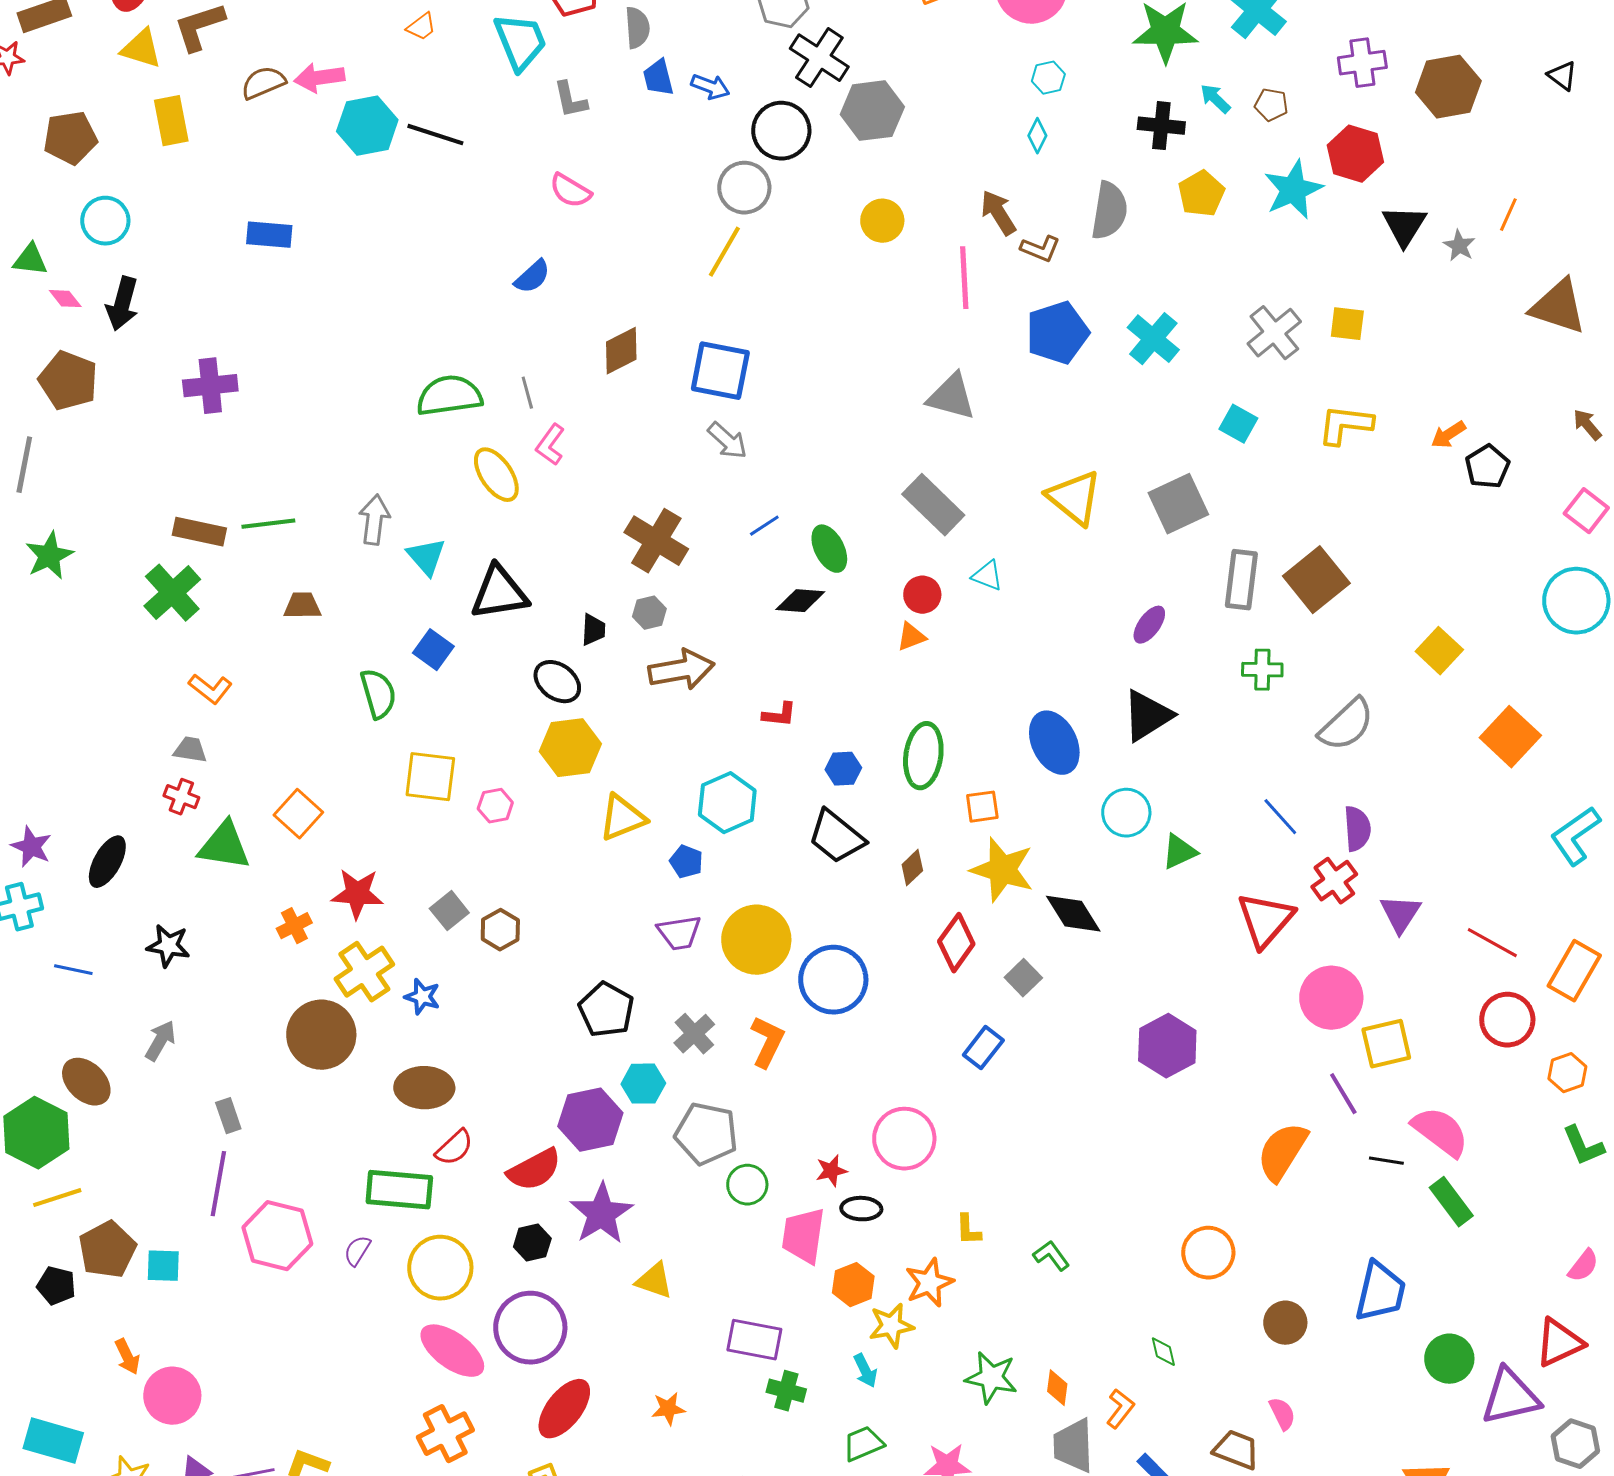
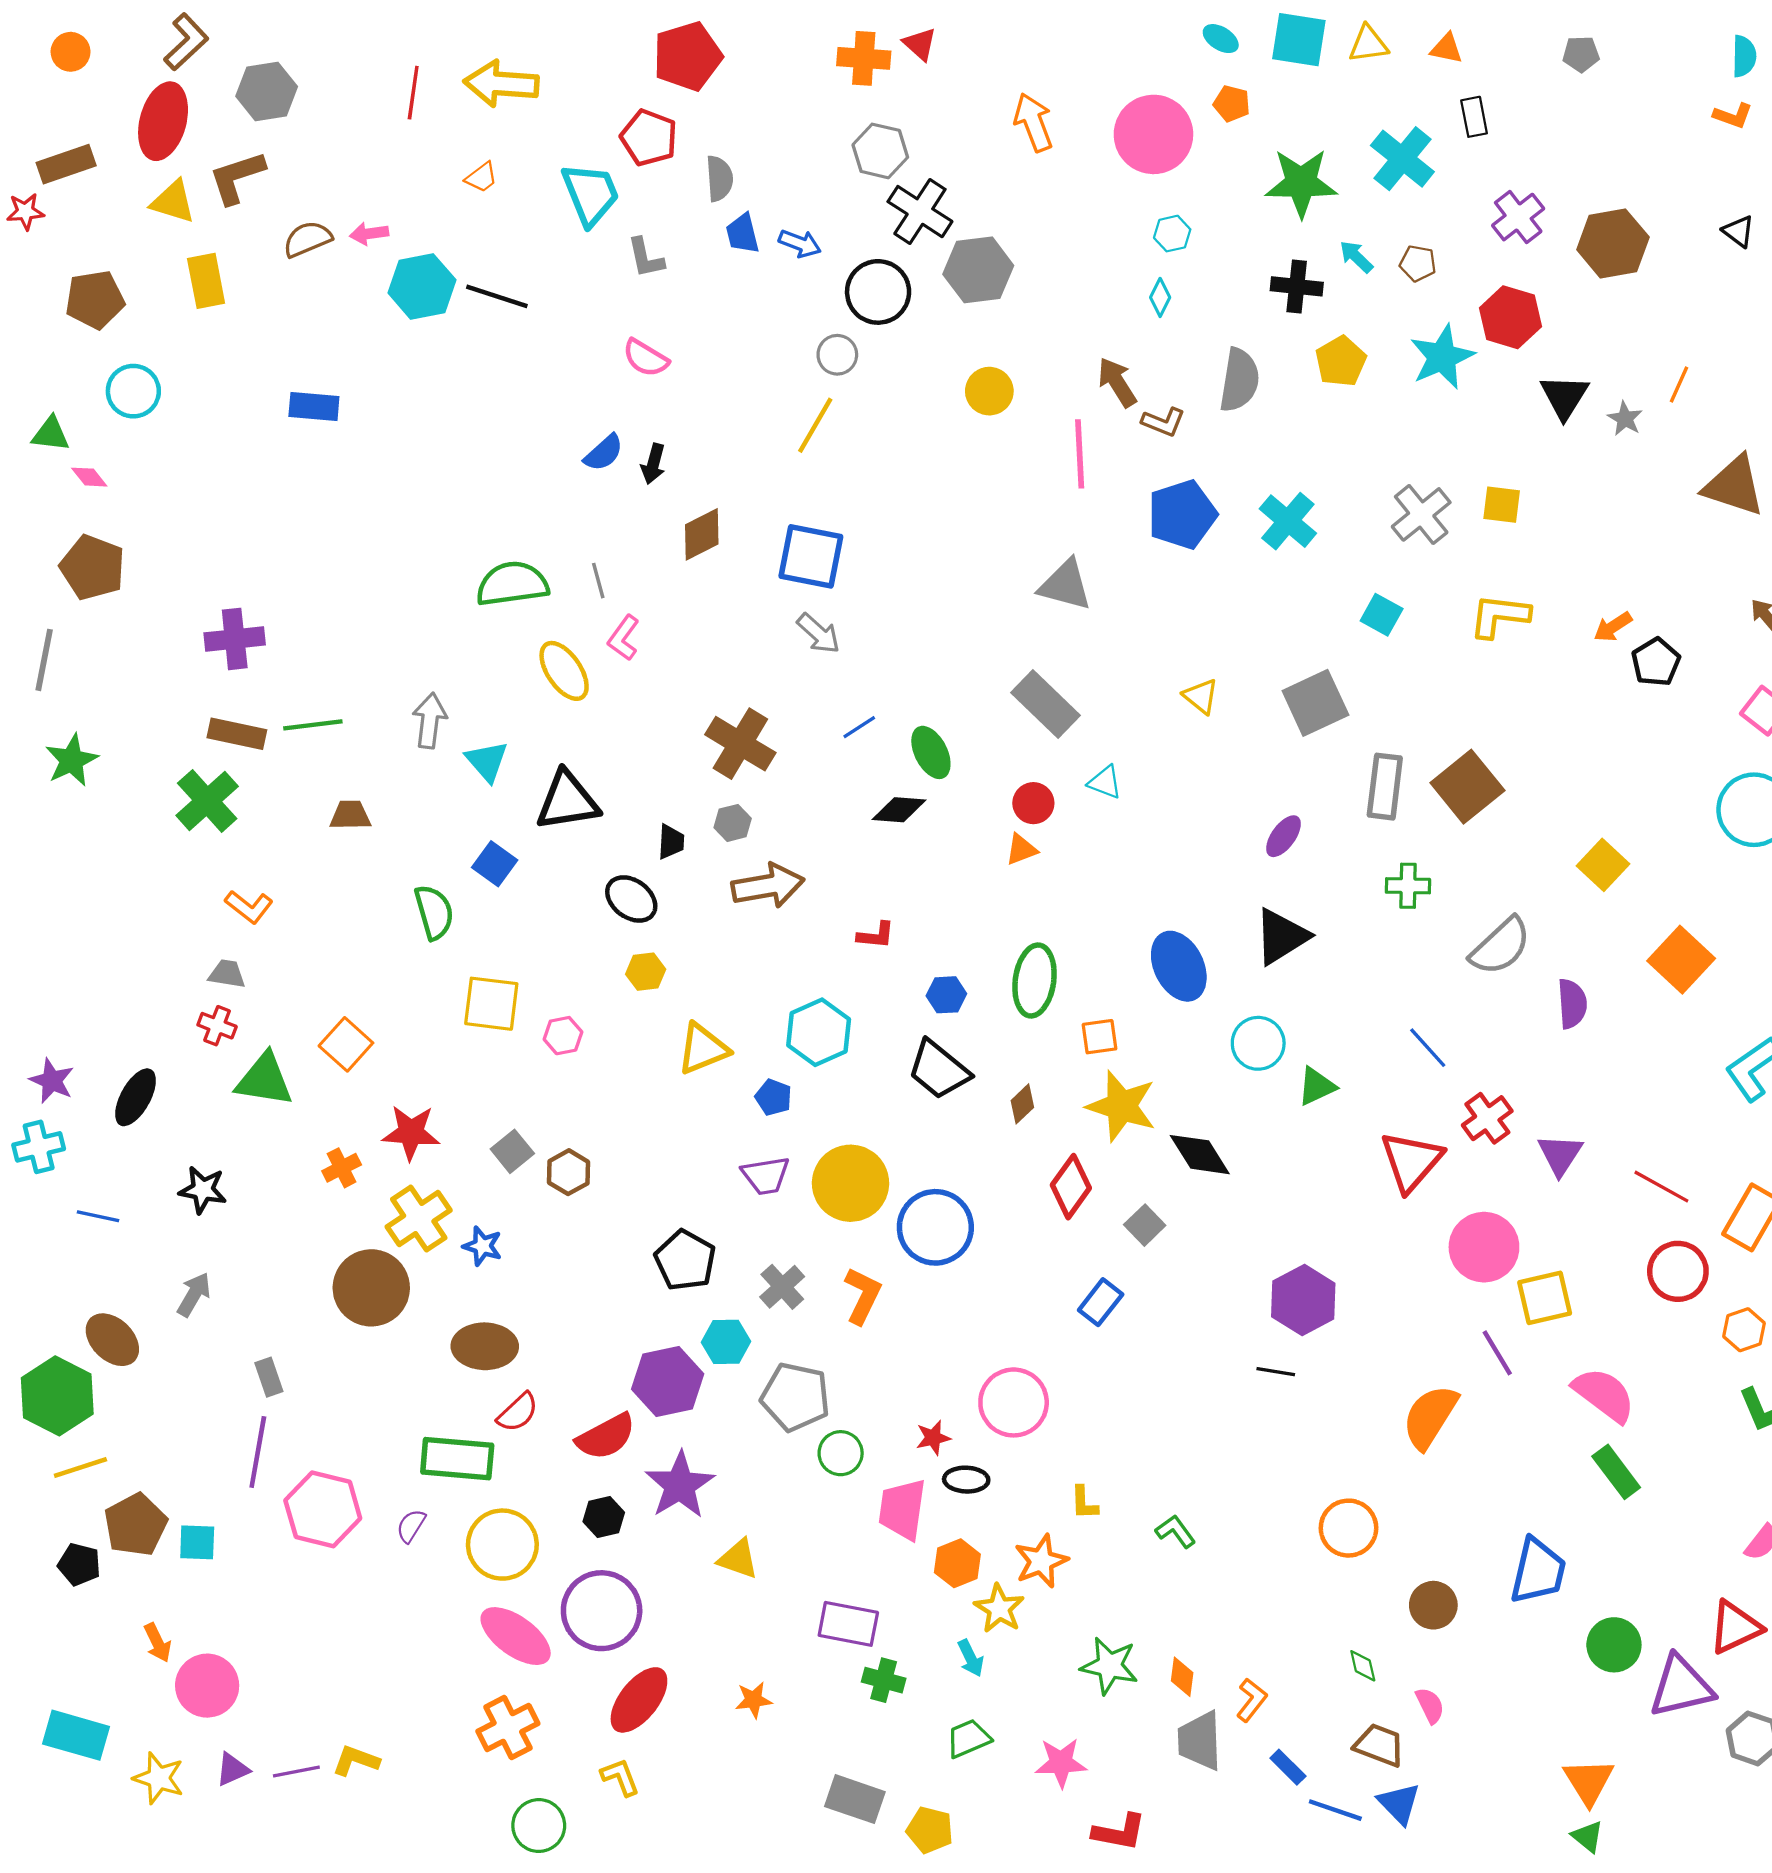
purple cross: (1362, 63) -> (1518, 217), turned -30
pink arrow: (319, 78) -> (369, 234), size x0.7
gray circle: (744, 188) -> (837, 355), size x0.7
black arrow: (122, 304) -> (653, 464), moved, size x0.7
purple cross: (210, 386) -> (235, 639), moved
yellow triangle: (1074, 498) -> (1201, 696), size x0.6
yellow hexagon: (570, 748) -> (646, 972), size x0.6
purple semicircle: (1357, 829) -> (1572, 1004), moved
black line: (1386, 1161) -> (1276, 1372), moved
yellow star: (891, 1326) -> (999, 1608), turned -30
green diamond: (1163, 1352) -> (1363, 1666), moved

